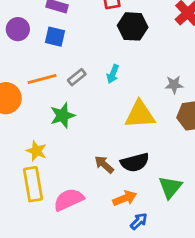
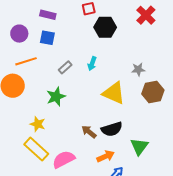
orange line: (42, 79) -> (26, 61), moved
yellow triangle: (140, 115) -> (114, 93), turned 30
yellow rectangle: (33, 184) -> (36, 149), turned -35

